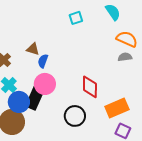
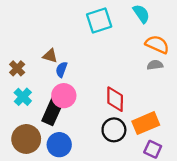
cyan square: (76, 18) -> (99, 21), size x1.6
blue circle: (19, 102) -> (59, 145), moved
black circle: (75, 116) -> (114, 130), moved

